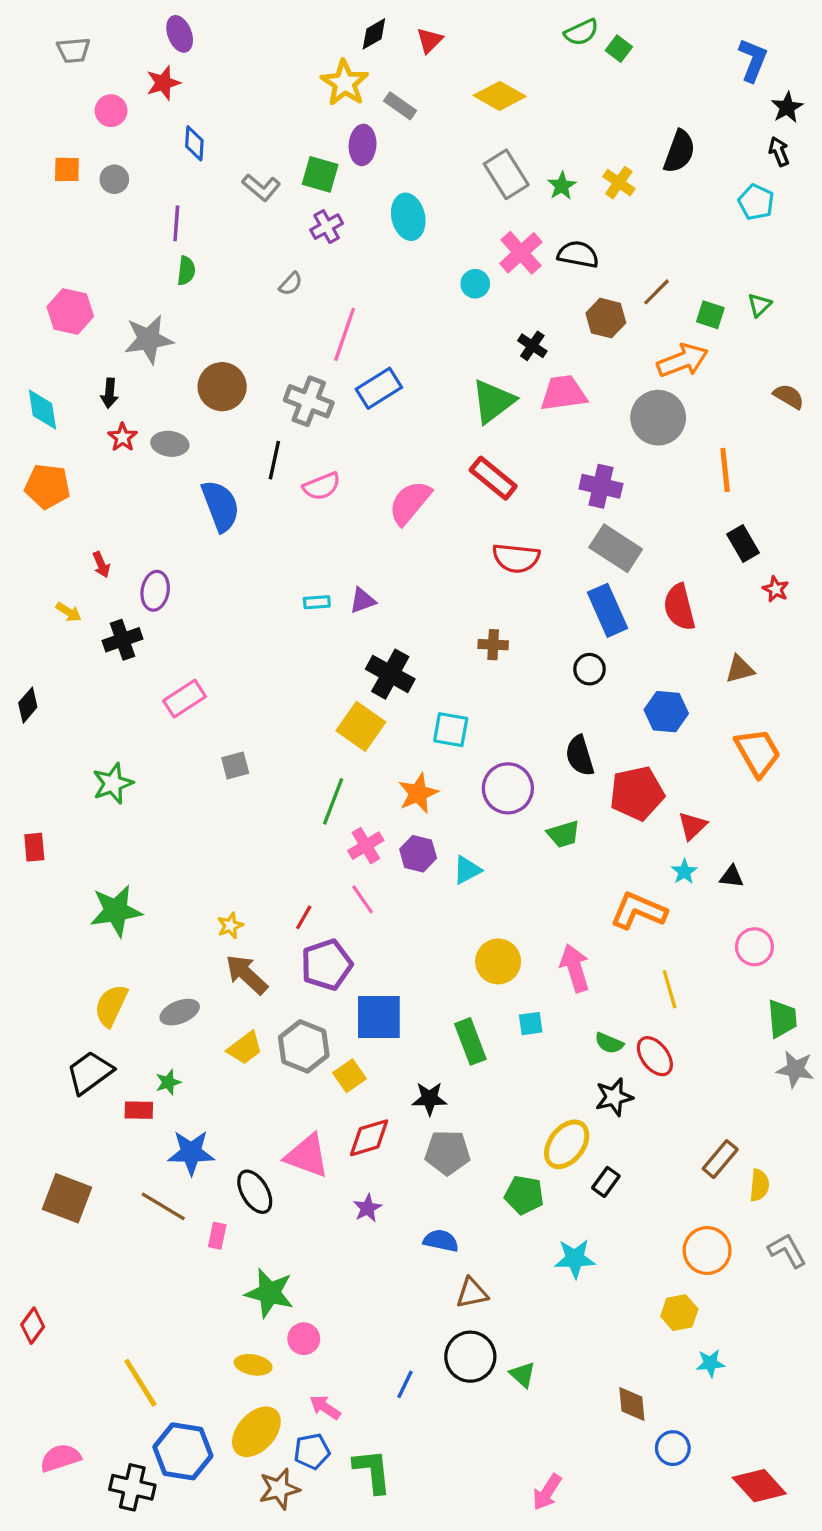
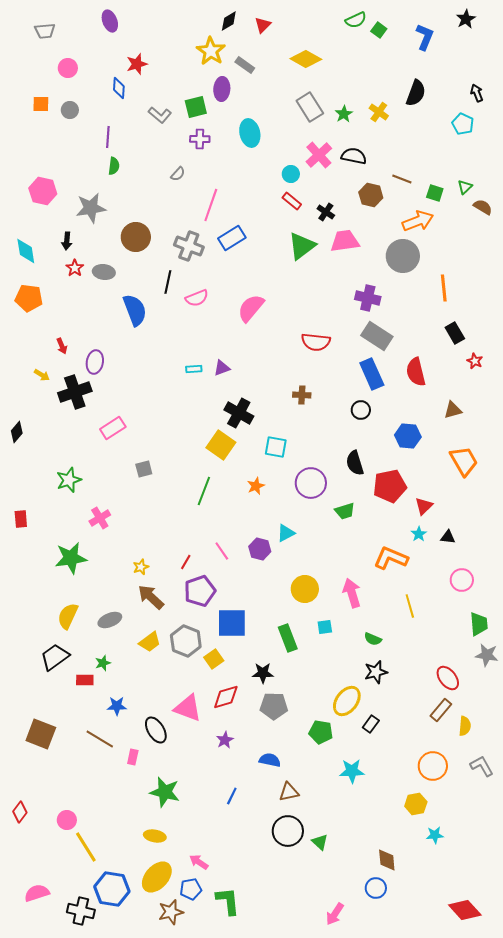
blue L-shape: (753, 60) -> (425, 37), moved
red star: (163, 83) -> (137, 64), moved
black star: (787, 107) -> (466, 19), moved
green square: (320, 174) -> (196, 107), turned -30
purple cross: (327, 227) -> (200, 139), turned 30
brown line: (656, 292) -> (402, 179), turned 66
brown semicircle: (789, 396) -> (483, 207), moved
red rectangle: (493, 478) -> (292, 201), moved, size x0.7
black cross: (122, 640) -> (75, 392), size x1.4
orange star: (418, 793) -> (256, 486), size x0.7
pink cross: (366, 846) -> (100, 518), moved
purple hexagon: (418, 854) -> (260, 549), moved
red ellipse: (655, 1056) -> (448, 678), moved
blue star: (191, 1153) -> (117, 706), size x0.7
pink circle: (304, 1339) -> (67, 820), moved
blue line: (405, 1384) -> (232, 796), moved
blue circle: (673, 1448) -> (376, 888), moved

